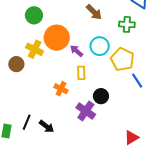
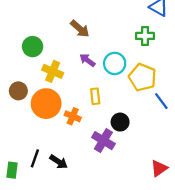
brown arrow: (94, 12) -> (80, 29), moved
green circle: (34, 15) -> (33, 47), moved
orange circle: (57, 38) -> (46, 104), moved
yellow cross: (35, 49) -> (53, 71), moved
purple arrow: (77, 51) -> (87, 60), moved

